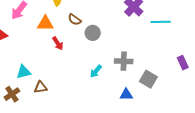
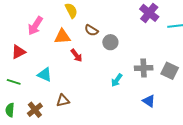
cyan triangle: (24, 72) -> (45, 75), moved, turned 42
gray square: (148, 79) -> (170, 71), moved
blue triangle: (126, 95) -> (149, 101), turned 40

